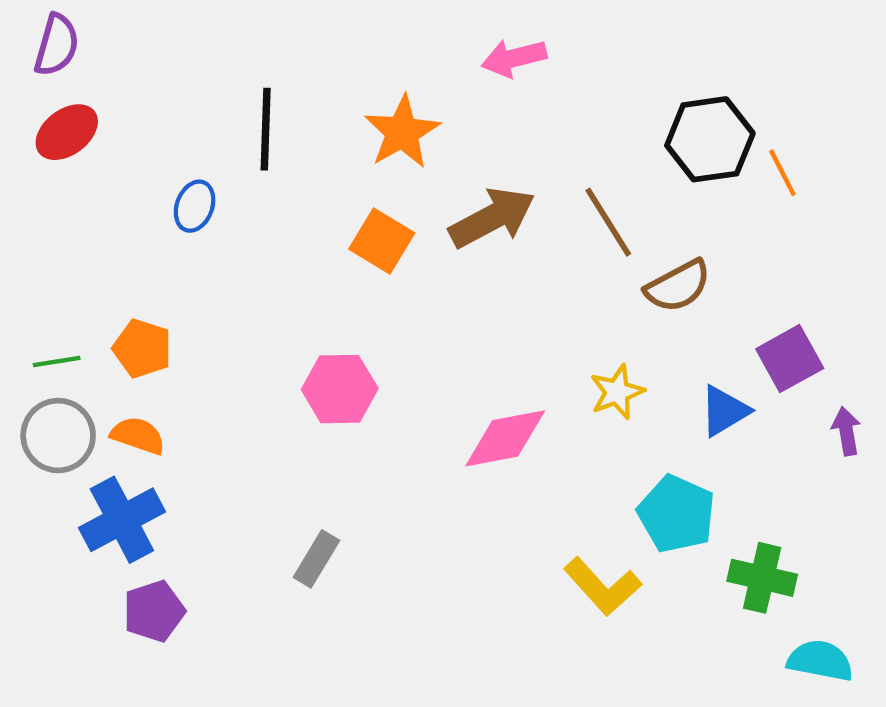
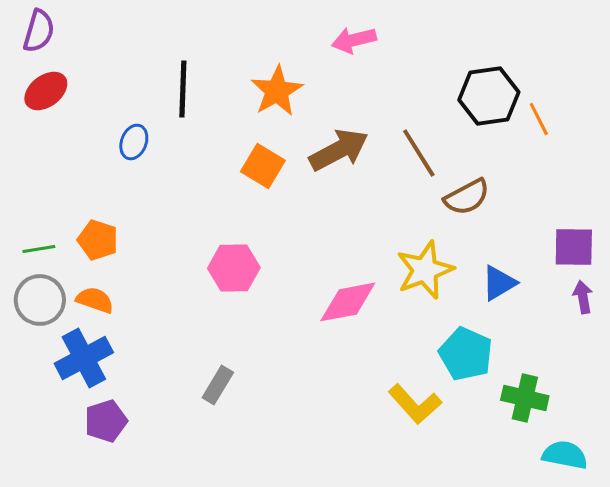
purple square: (790, 359) -> (574, 247), moved, turned 30
yellow star: (617, 392) -> (425, 270), size x1.5

